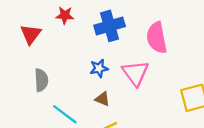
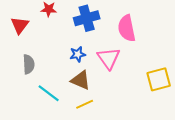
brown triangle: (102, 99) -> (81, 80), size x1.5

